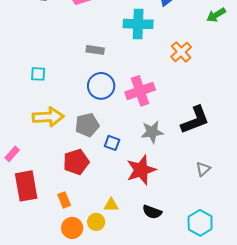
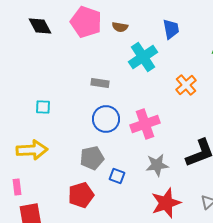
cyan cross: (138, 24) -> (143, 57), turned -36
yellow arrow: (48, 117) -> (32, 150), moved
pink rectangle: (12, 154) -> (17, 187), turned -49
red star: (141, 170) -> (166, 203), moved

